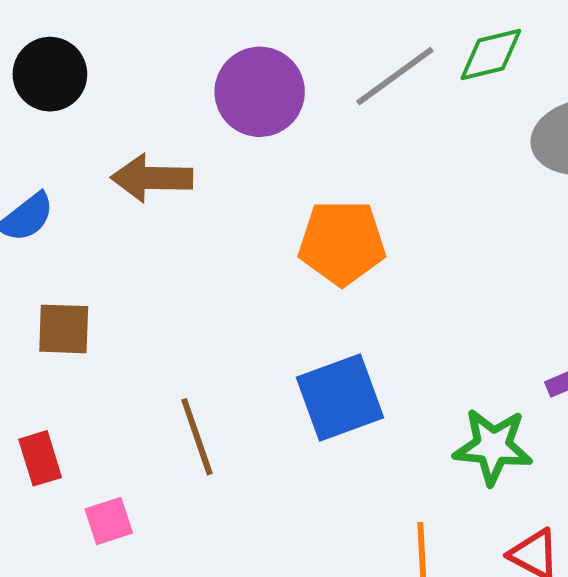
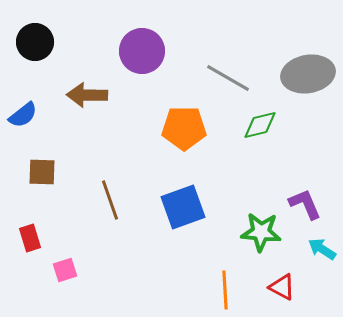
green diamond: (491, 55) -> (260, 125), moved
gray line: (395, 76) -> (228, 78), moved, turned 66
brown line: (197, 437) -> (110, 200), moved

